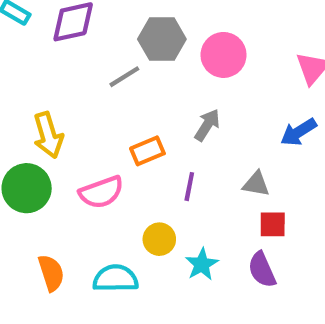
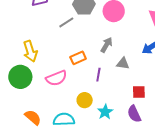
gray triangle: (256, 184) -> (123, 63), moved
orange semicircle: (51, 273) -> (33, 117), turned -30

